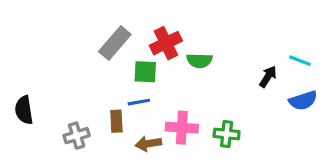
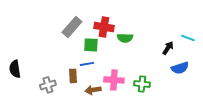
red cross: (166, 43) -> (104, 27), turned 36
blue semicircle: (303, 100) -> (180, 68), moved

